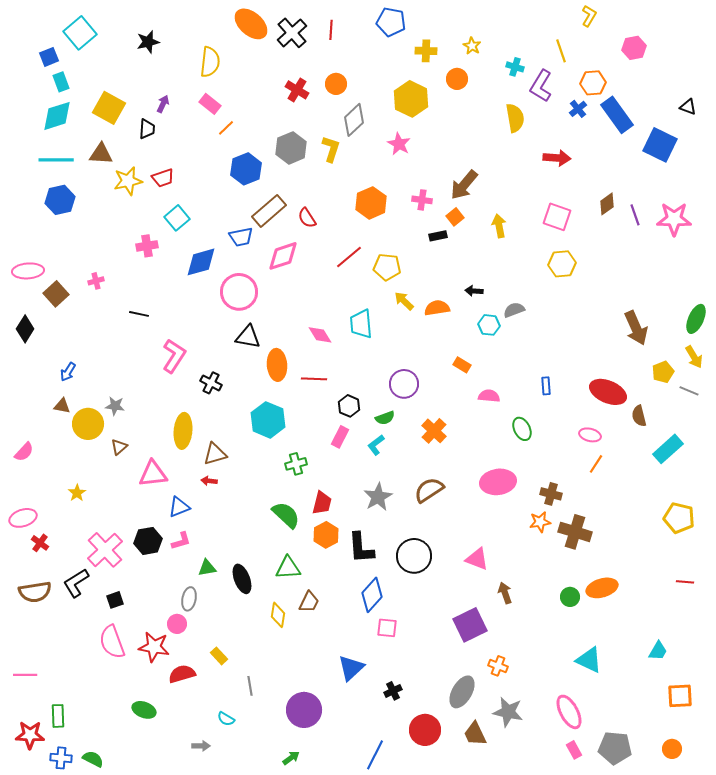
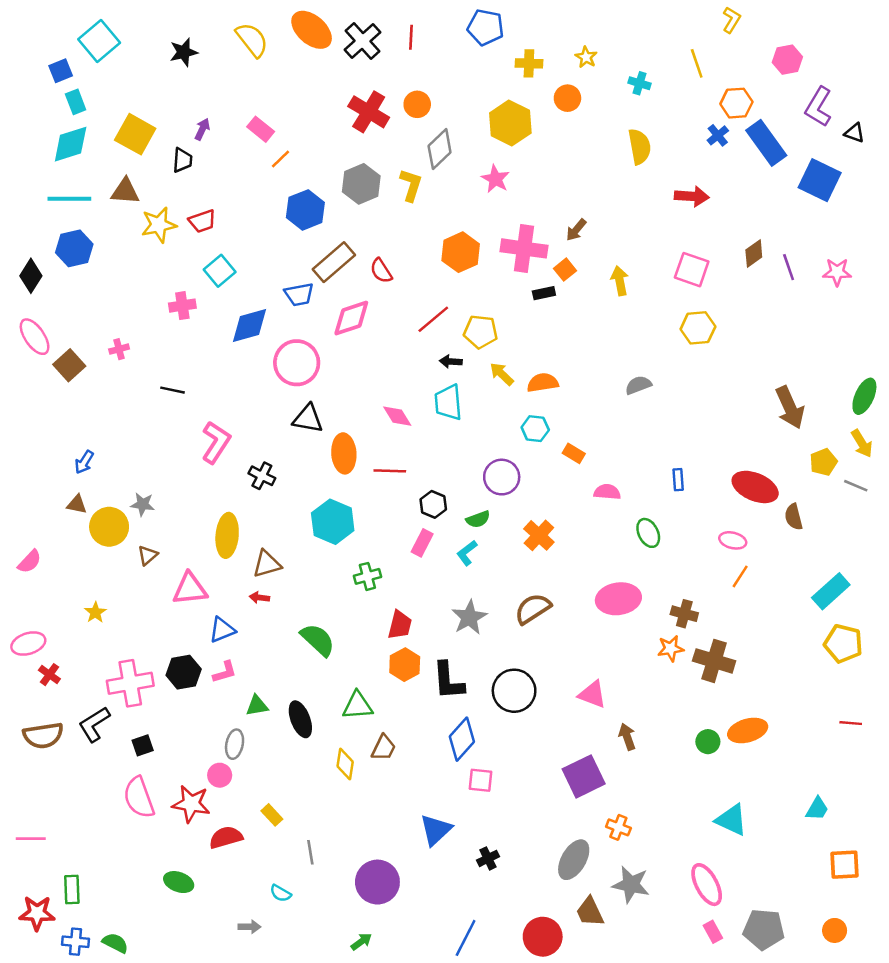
yellow semicircle: (210, 62) -> (252, 40), moved, turned -44
purple L-shape: (541, 86) -> (818, 107), moved
red cross: (297, 90) -> (369, 112), size x1.4
brown arrow: (464, 185) -> (576, 230), size x0.6
pink cross: (422, 200) -> (524, 248), size x1.8
pink star: (674, 219) -> (837, 272), size x0.7
pink ellipse: (28, 271) -> (35, 337), turned 60
black arrow: (474, 291) -> (451, 362), moved
cyan hexagon: (489, 325) -> (535, 429), moved
black diamond: (25, 329) -> (31, 276), moved
cyan rectangle: (668, 449) -> (831, 591), moved
green semicircle: (286, 515) -> (318, 640), moved
pink cross: (105, 550) -> (130, 683), turned 33
red circle: (425, 730) -> (543, 937), moved

